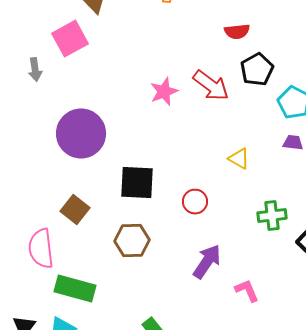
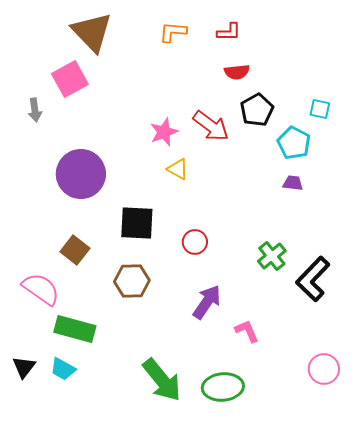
yellow triangle: (239, 159) -> (178, 169), moved
green cross: (272, 216) -> (272, 256), turned -32
pink semicircle: (41, 249) -> (41, 289), turned 132

